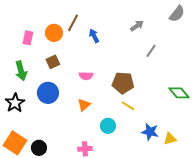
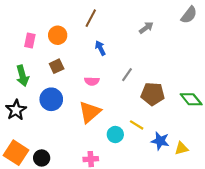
brown line: (73, 23) -> (91, 18), moved
blue arrow: (94, 36) -> (100, 48), moved
gray line: (151, 51) -> (127, 75), moved
brown pentagon: (123, 83) -> (153, 94), moved
orange triangle: (84, 105) -> (90, 112), size x1.6
yellow line: (128, 106) -> (137, 125), moved

